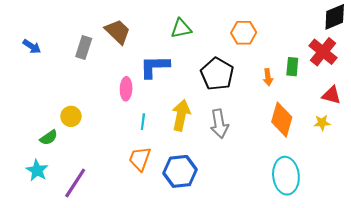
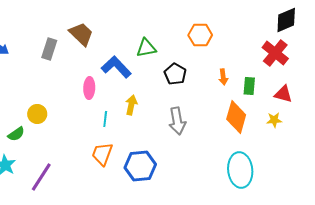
green triangle: (181, 28) -> (146, 48), moved
blue L-shape: (155, 67) -> (116, 67), turned 48
green rectangle: (292, 67) -> (249, 86), moved
black pentagon: (217, 74) -> (175, 74), size x0.7
yellow arrow: (181, 115) -> (131, 105), moved, size x0.7

